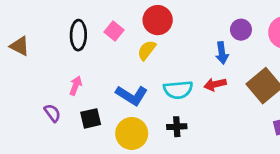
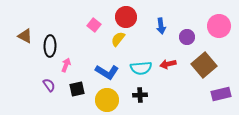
purple circle: (241, 30) -> (187, 37), moved
black ellipse: (78, 35) -> (50, 46), moved
blue arrow: (222, 53) -> (161, 26), moved

